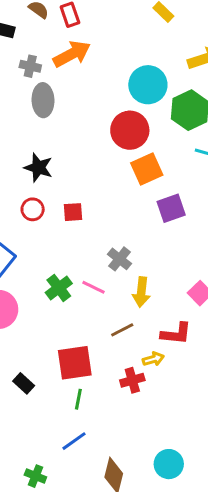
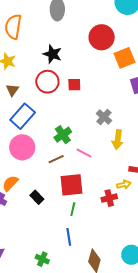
red circle: (130, 130) -> (102, 37), moved
red circle: (33, 209) -> (47, 82), size x1.5
pink line: (93, 287) -> (84, 153), moved
brown line: (122, 330) -> (56, 159), moved
blue line: (74, 441) -> (69, 237), turned -66

